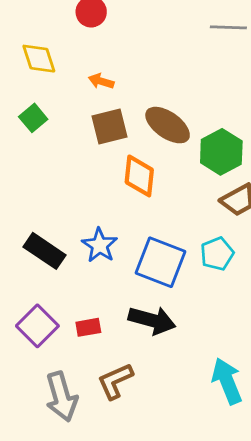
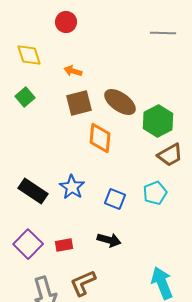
blue square: (160, 262) -> (115, 199), size x0.6
black arrow: (152, 320) -> (109, 240), size x0.7

